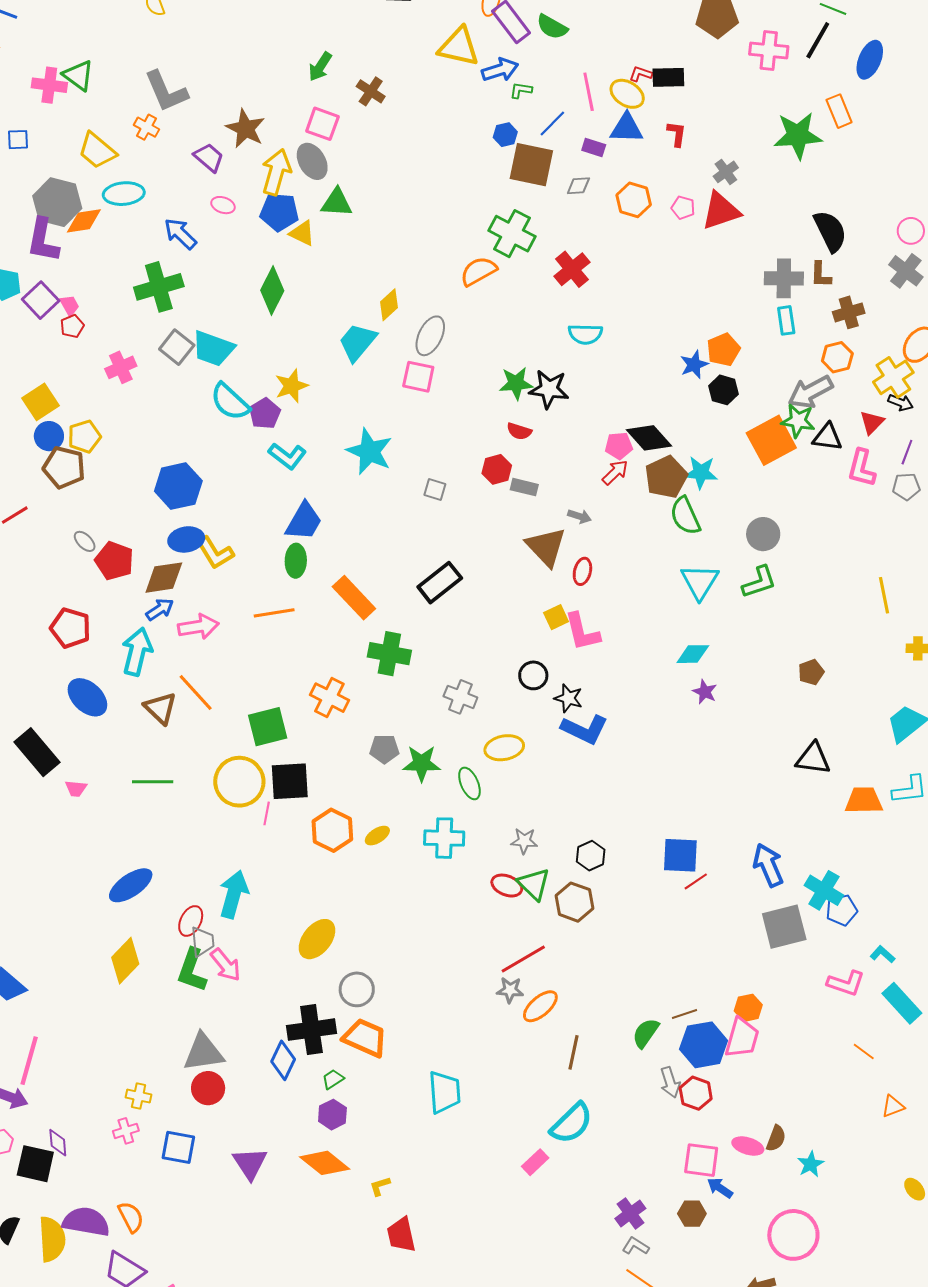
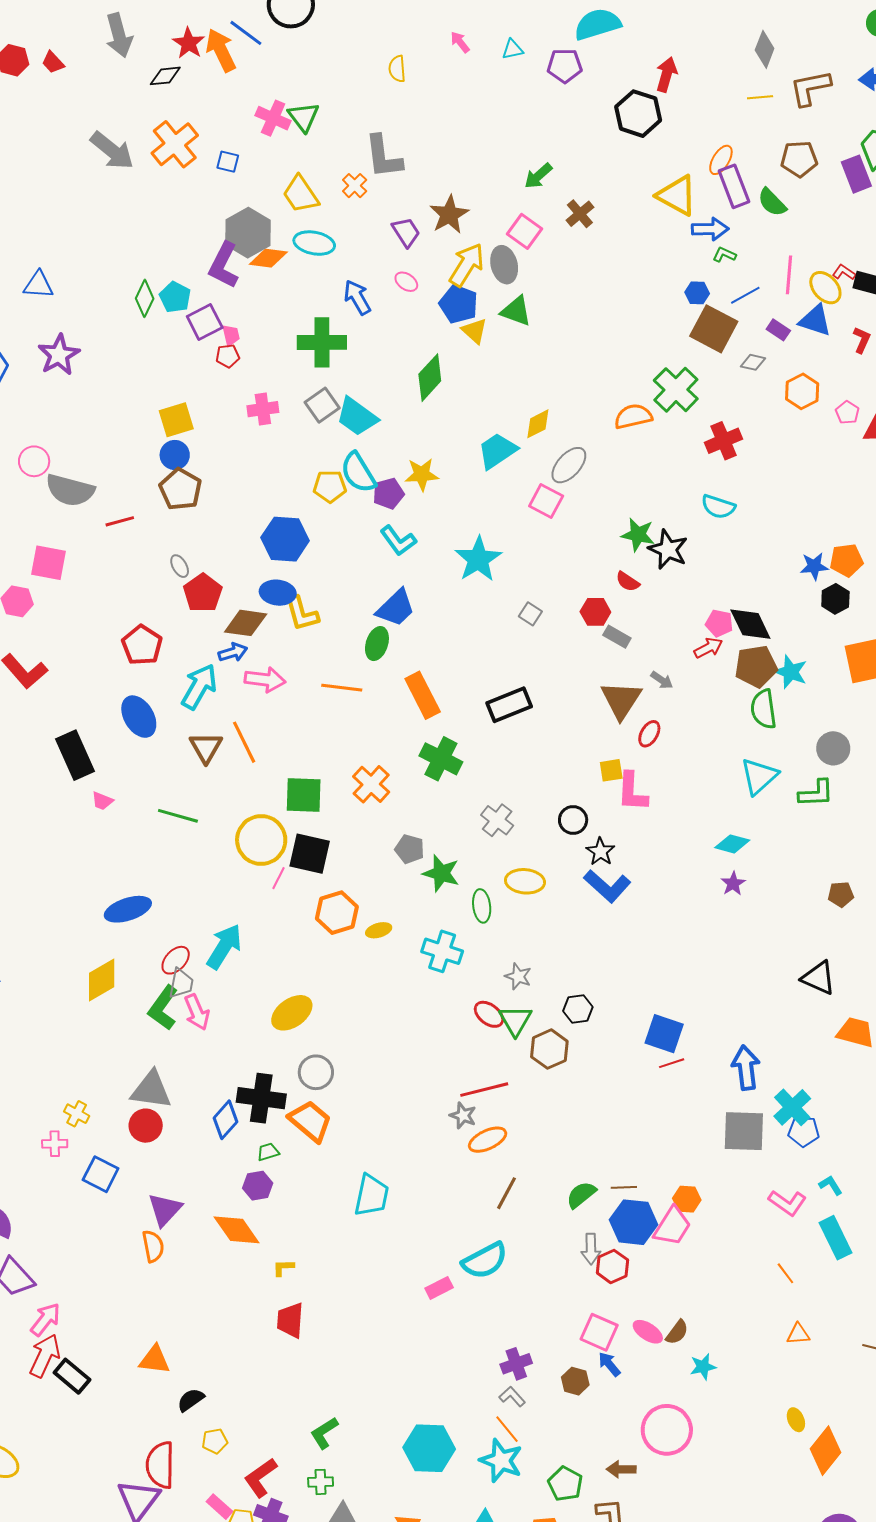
yellow pentagon: (84, 437) -> (330, 486), moved
orange semicircle: (131, 1217) -> (153, 1246), moved

